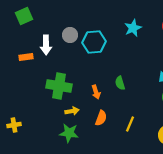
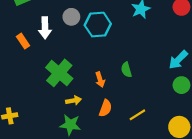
orange rectangle: (26, 57) -> (23, 41), turned 64
green cross: (59, 86) -> (59, 73), turned 30
yellow line: (130, 124) -> (137, 115), turned 35

